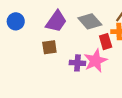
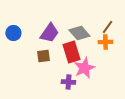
red rectangle: (106, 42) -> (71, 52), moved, size x1.5
purple cross: (77, 63) -> (68, 82), moved

